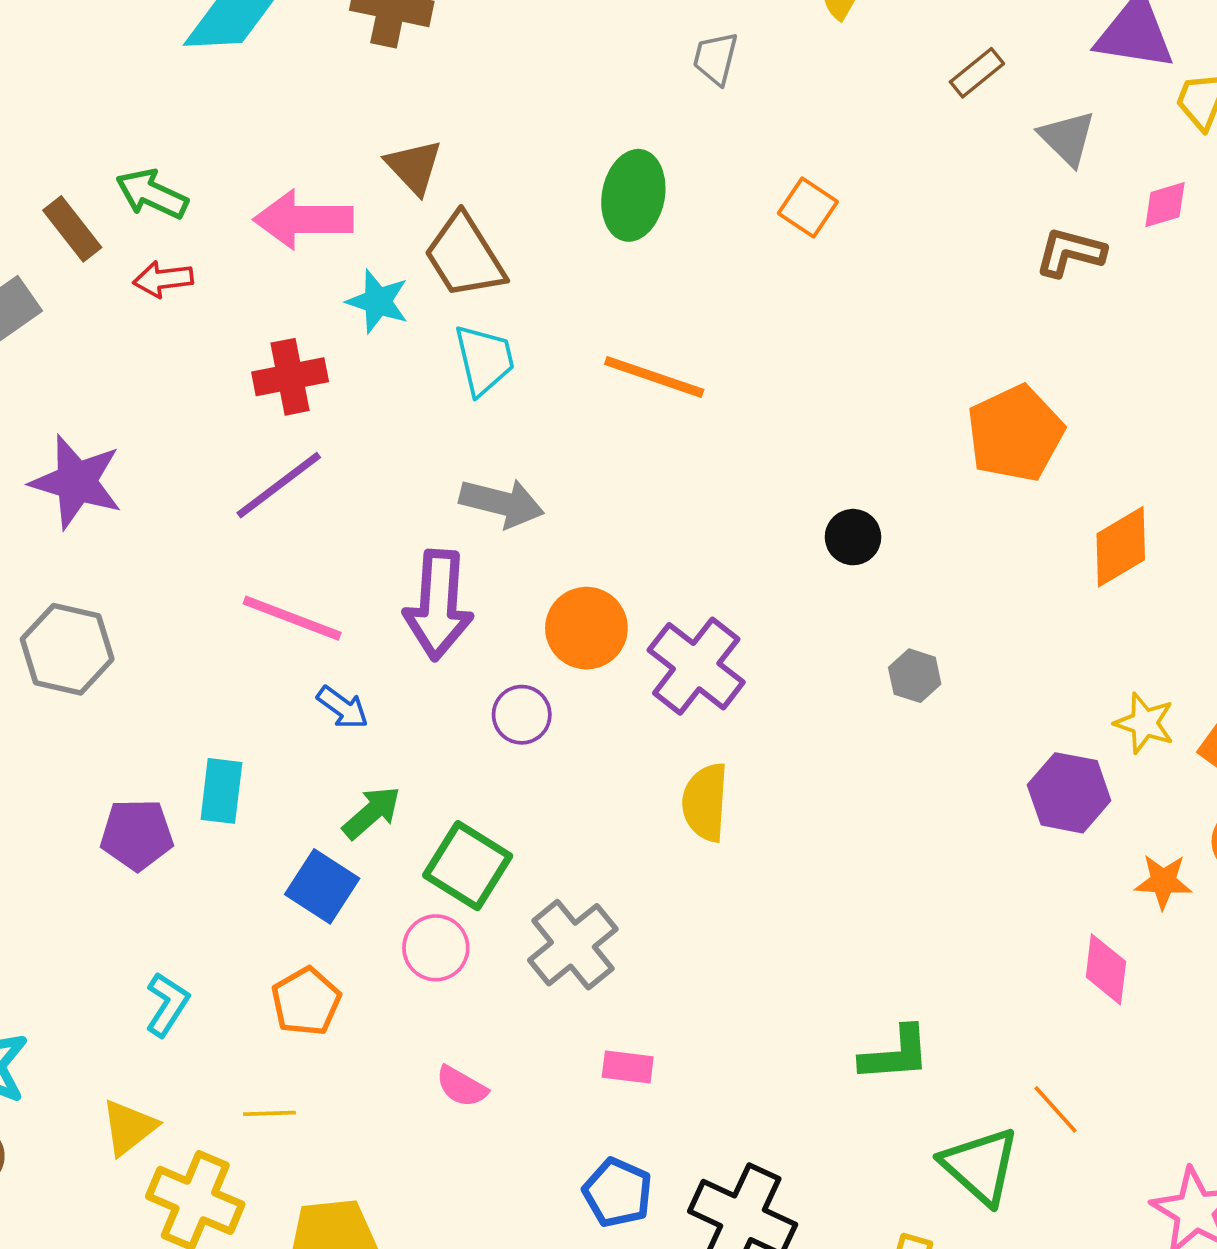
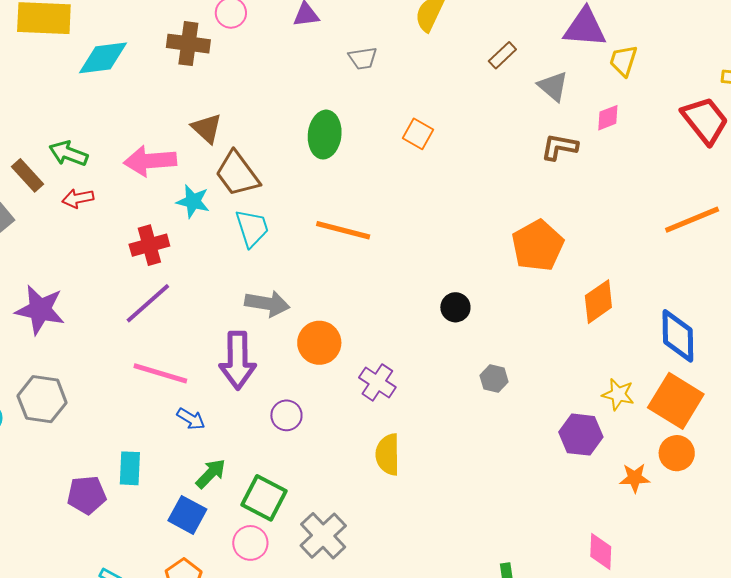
gray trapezoid: (716, 58) -> (363, 58), turned -108
orange circle: (586, 628) -> (319, 343), moved
purple cross: (696, 666) -> (377, 382), size x0.7
pink diamond: (1106, 969) -> (601, 551), moved

